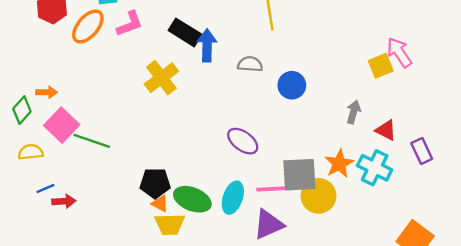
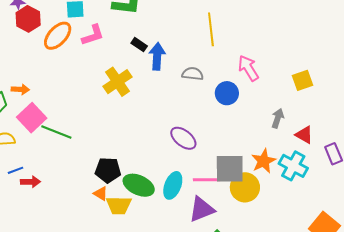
black rectangle: (185, 32) -> (139, 45), size x0.6
pink arrow: (399, 52) -> (248, 68), moved
orange triangle: (160, 204) -> (101, 194), moved

